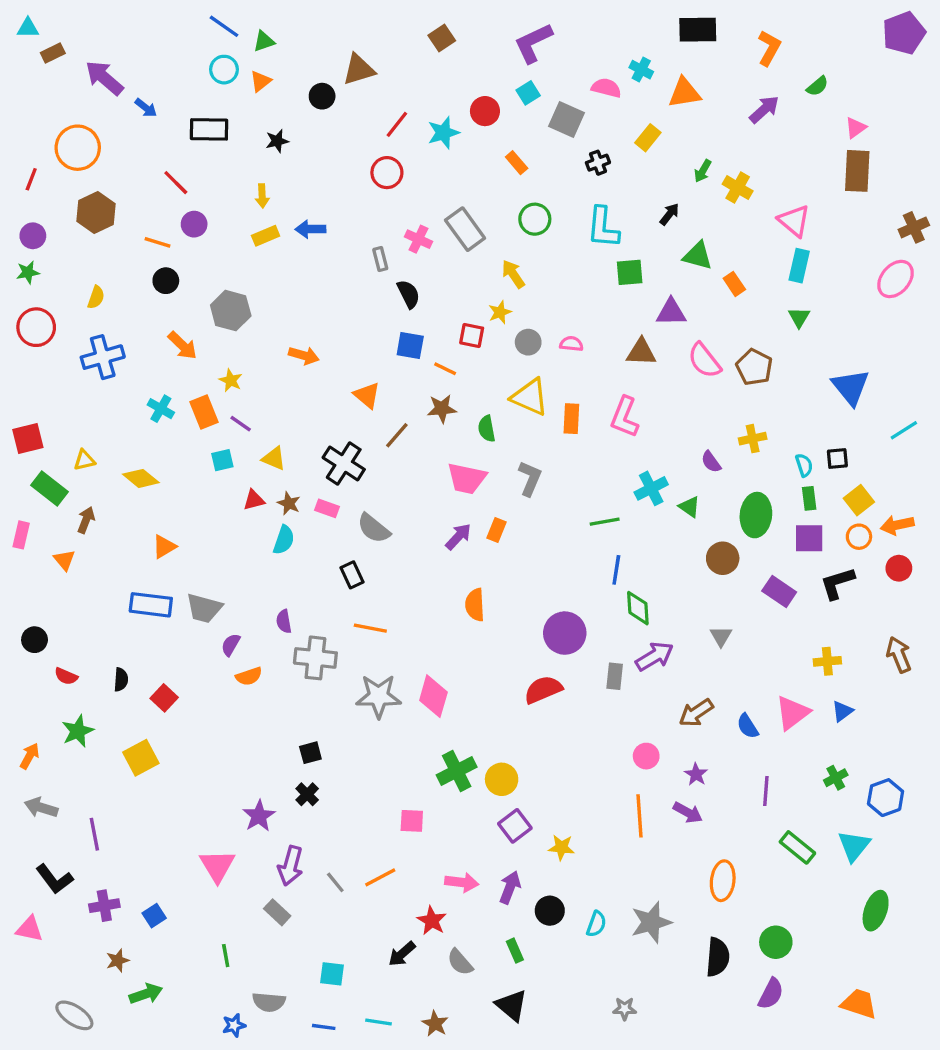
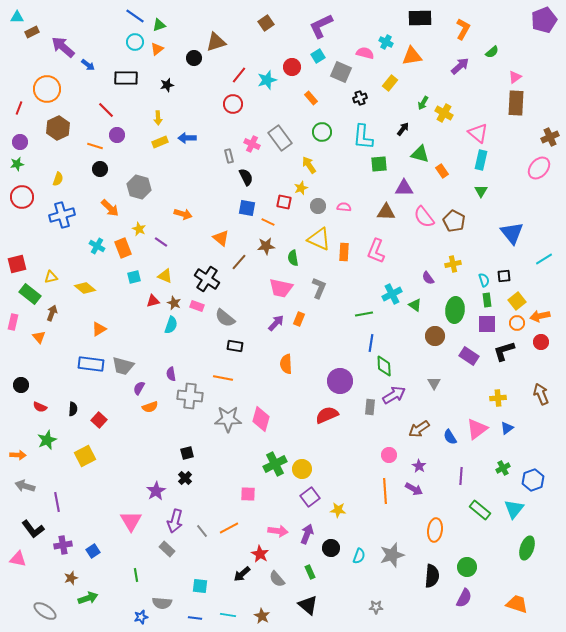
purple line: (241, 424) -> (161, 242), moved
black rectangle: (352, 575) -> (235, 346), moved, turned -56
orange arrow: (30, 756) -> (18, 455), turned 63

